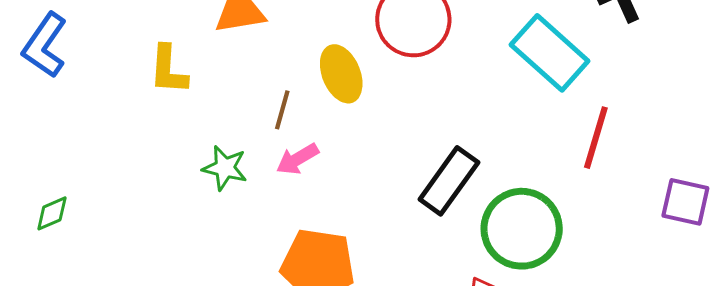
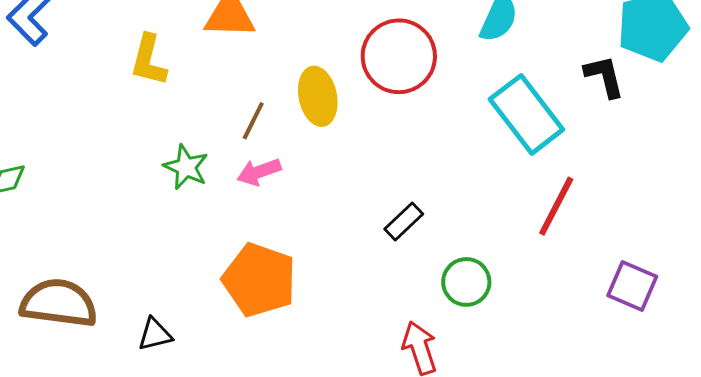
black rectangle: (449, 181) -> (404, 221), size x0.6
green circle: (522, 229) -> (466, 282), size x0.6

